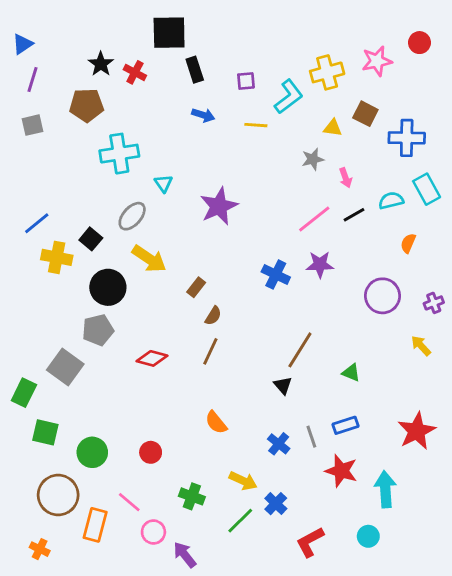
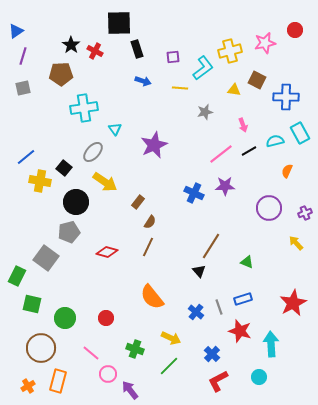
gray star: (313, 159) -> (205, 112), moved
orange semicircle: (216, 422) -> (152, 297), size x1.5
blue cross: (276, 504) -> (212, 354), moved
orange rectangle: (95, 525) -> (58, 381), moved
orange cross: (40, 549) -> (28, 386), turned 32

